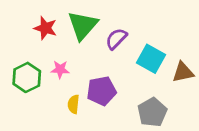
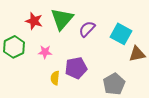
cyan square: (151, 59) -> (121, 34), moved
green hexagon: (27, 77) -> (14, 47), moved

